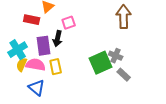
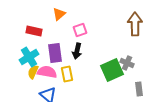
red rectangle: (32, 20) -> (34, 31), moved
black arrow: (58, 39) -> (77, 51), moved
gray rectangle: (124, 75) -> (139, 89), moved, turned 40

